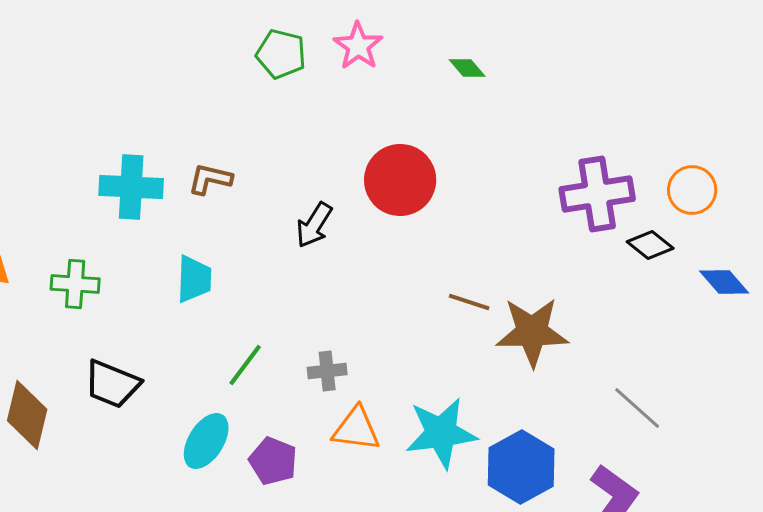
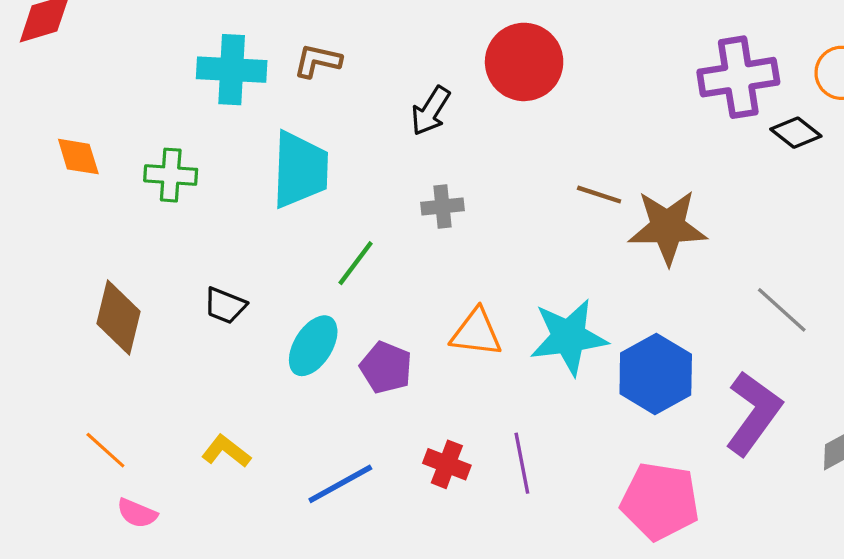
cyan trapezoid: (194, 279) -> (300, 170), size x1.5
gray cross: (327, 371) -> (443, 207), moved
black trapezoid: (112, 384) -> (225, 306), moved, size x0.7

